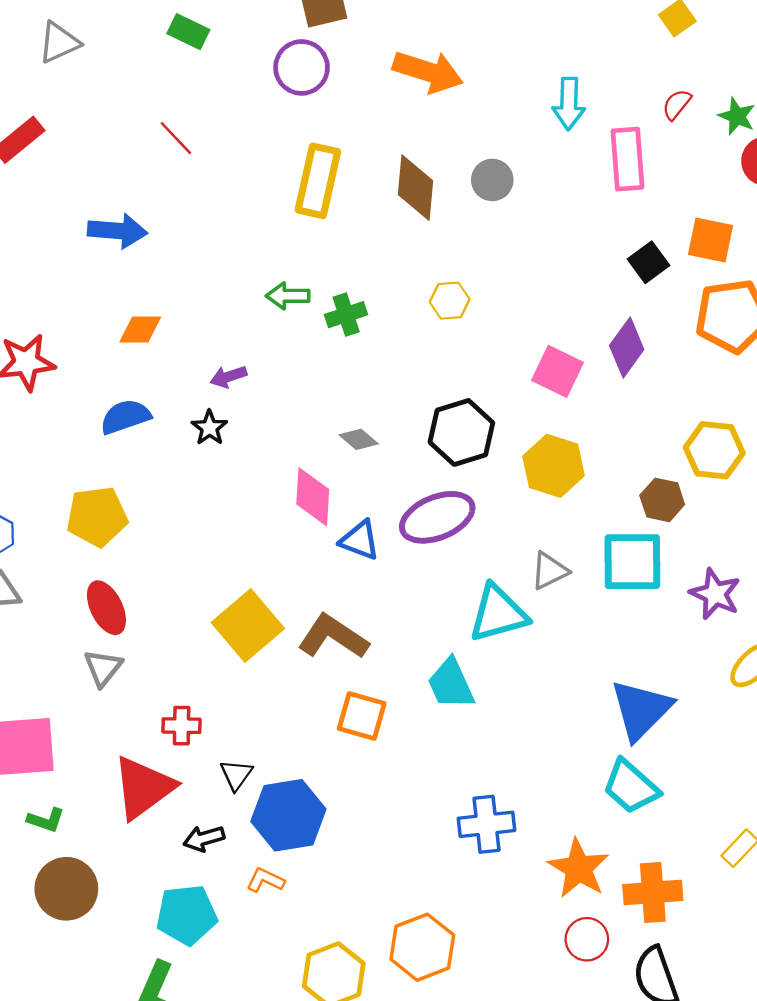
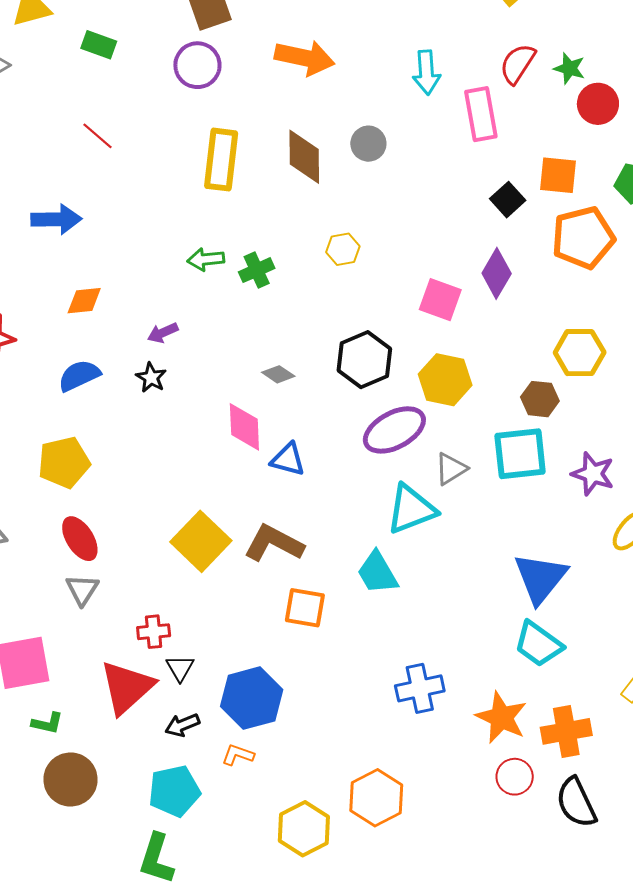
red semicircle: (677, 104) -> (518, 64), size x1.5
purple ellipse: (437, 517) -> (394, 430), moved
black triangle: (236, 775) -> (180, 668), moved

